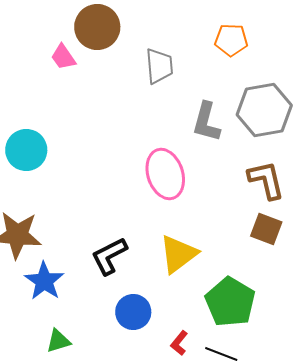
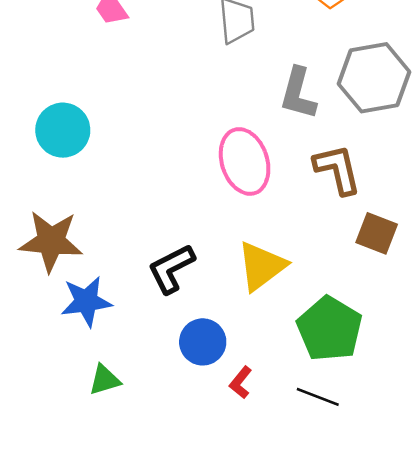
brown L-shape: (266, 180) -> (337, 169), moved
blue star: (44, 281) -> (86, 301), turned 30
red L-shape: (179, 343) -> (241, 382), moved

